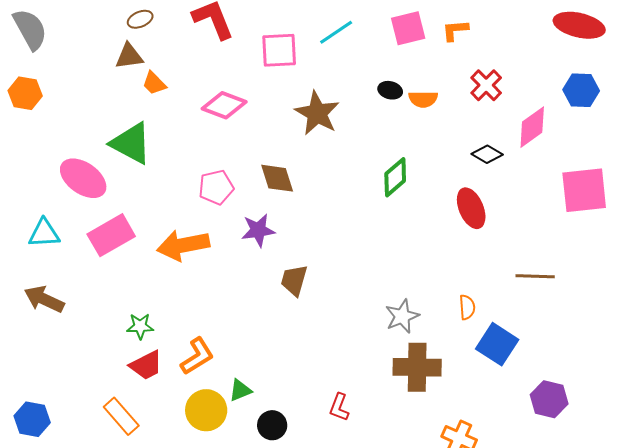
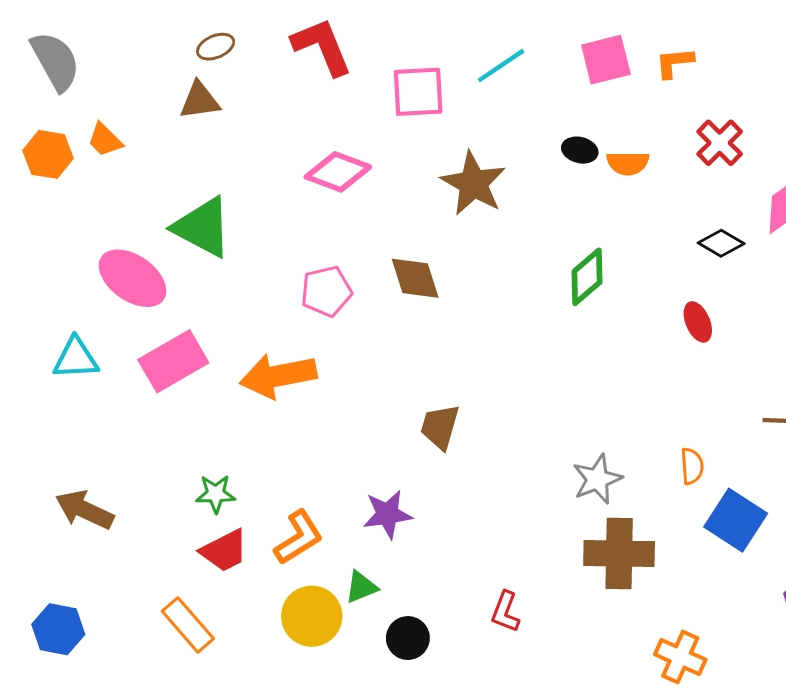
orange trapezoid: (154, 83) -> (105, 140), moved
red ellipse: (471, 208) -> (698, 322), size x0.7
purple star: (258, 230) -> (387, 514), moved
brown arrow: (44, 299) -> (84, 510), moved

